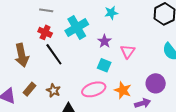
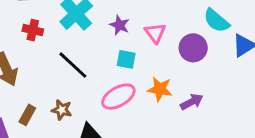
black line: (54, 54) -> (73, 65), moved
purple circle: (156, 83) -> (193, 48), moved

